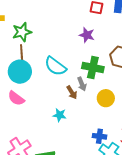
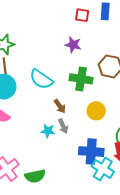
gray arrow: (82, 84) -> (63, 126), moved
blue cross: (99, 136) -> (91, 152), size x1.6

